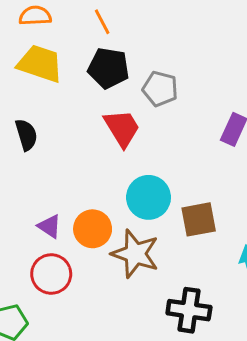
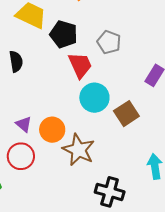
black pentagon: (108, 68) -> (64, 34), moved
cyan circle: (149, 197) -> (94, 98), moved
brown square: (199, 219) -> (126, 114), moved, turned -30

